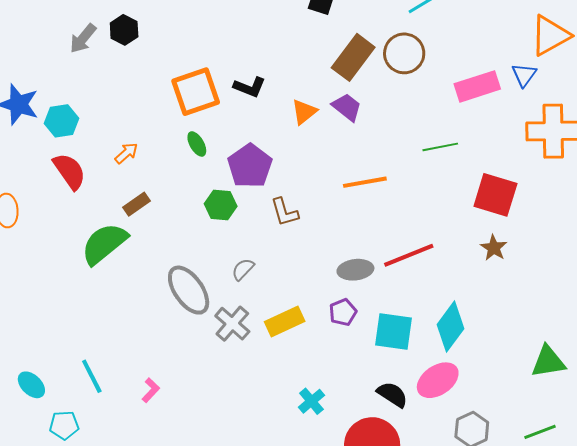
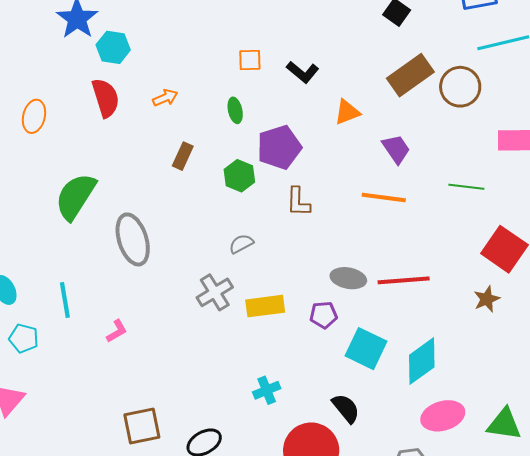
orange square: (196, 92) -> (250, 60), size x0.5
purple trapezoid: (347, 107) -> (396, 149), moved
brown rectangle: (136, 204) -> (183, 156), moved, turned -48
green semicircle: (104, 244) -> (75, 196), moved, turned -36
gray ellipse: (189, 290) -> (133, 239), moved
pink ellipse: (438, 380) -> (443, 416), moved

